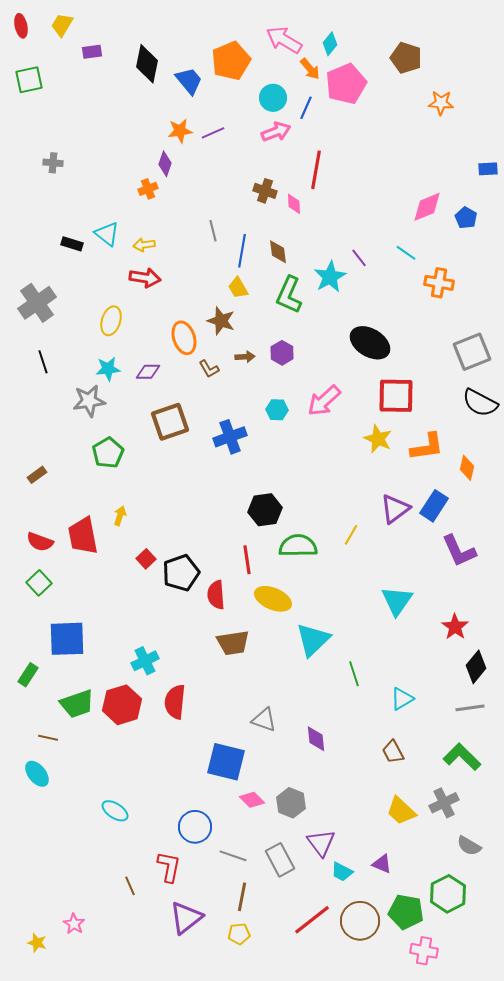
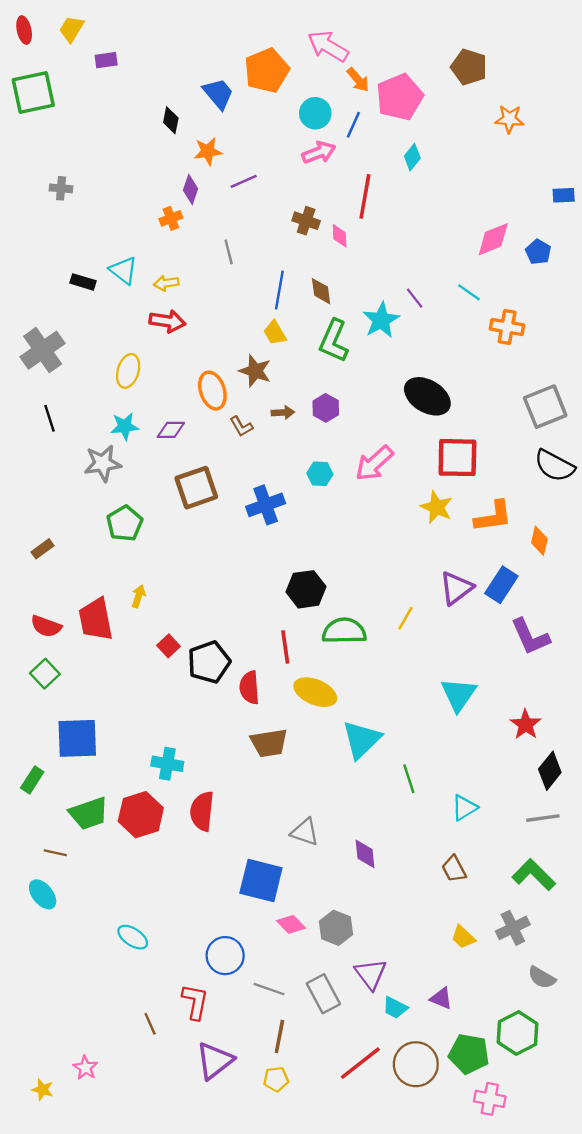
cyan diamond: (330, 44) -> (412, 157), moved
black diamond: (147, 64) -> (171, 120), moved, size x0.6
green square: (29, 80) -> (33, 92), size x1.4
purple line: (213, 133) -> (244, 181), moved
gray line: (213, 231) -> (229, 252), moved
cyan cross: (145, 661) -> (167, 764), turned 36
yellow trapezoid: (401, 811) -> (463, 937), size x0.7

